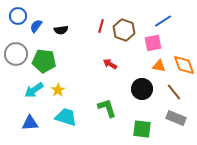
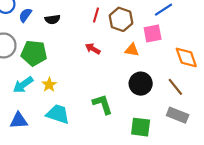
red arrow: (110, 64) -> (93, 49), moved
orange triangle: (159, 66) -> (132, 50), moved

